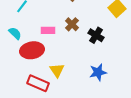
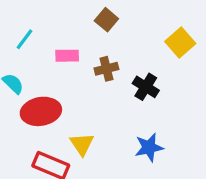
brown cross: (72, 24) -> (106, 69), turned 32
pink rectangle: (48, 30) -> (67, 56), moved

